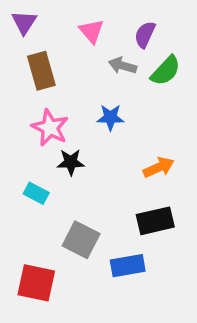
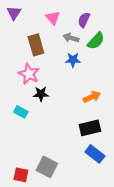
brown rectangle: (41, 71) -> (36, 45), moved
blue star: (110, 117) -> (73, 60), moved
gray square: (81, 240) -> (47, 167), moved
blue rectangle: (128, 266) -> (95, 154), moved, turned 48
red square: (36, 283) -> (21, 175), moved, size x0.7

